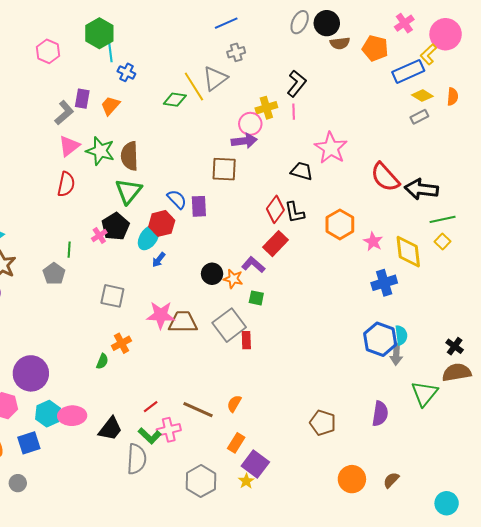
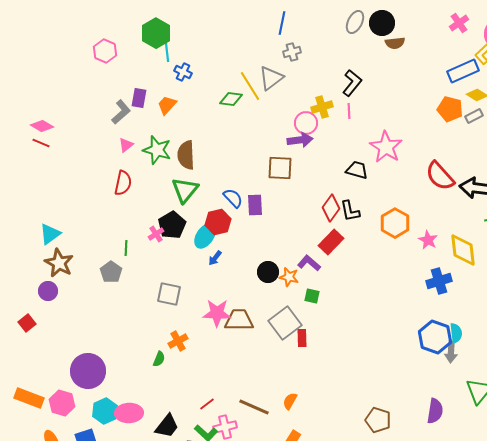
blue line: (226, 23) -> (282, 23), turned -55
orange pentagon: (375, 48) -> (450, 109), moved
pink triangle: (69, 146) -> (126, 145), size x0.7

